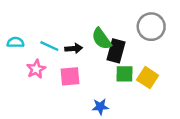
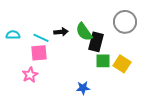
black arrow: (74, 48) -> (61, 32), moved
pink star: (36, 69) -> (30, 75), moved
pink square: (70, 76) -> (39, 53), moved

